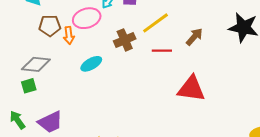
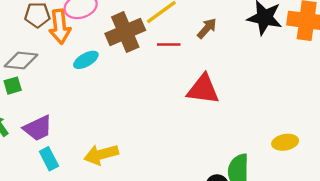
orange arrow: (69, 36) -> (60, 27), size x1.6
brown cross: (125, 40) -> (125, 32), size x1.5

